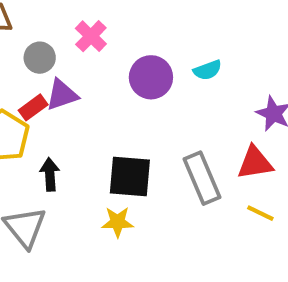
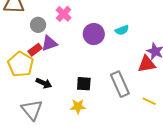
red triangle: (255, 163) -> (147, 64), moved
black arrow: (50, 174) -> (44, 83), turned 119
black square: (130, 176) -> (84, 84), size x0.7

